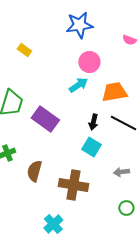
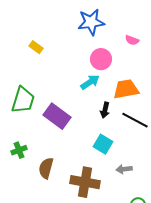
pink semicircle: (129, 40) -> (132, 40), moved
black arrow: (93, 122) -> (105, 110), moved
gray arrow: (121, 172) -> (124, 169), moved

